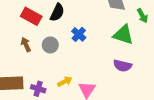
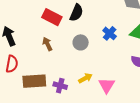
blue cross: (79, 34) -> (110, 33), moved
gray circle: (50, 45) -> (81, 42), moved

